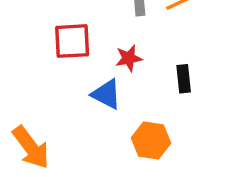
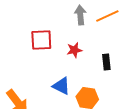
blue triangle: (106, 94) -> (61, 86), moved

